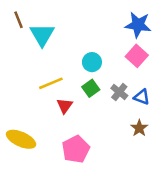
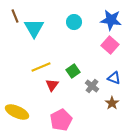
cyan circle: (92, 62) -> (74, 22), moved
gray cross: (119, 92) -> (92, 86), moved

